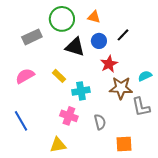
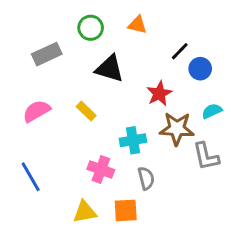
green circle: (62, 19) -> (91, 28), size x0.7
blue circle: (99, 41) -> (200, 69), moved
cyan cross: (81, 91) -> (133, 140), moved
orange square: (124, 144) -> (126, 210), moved

